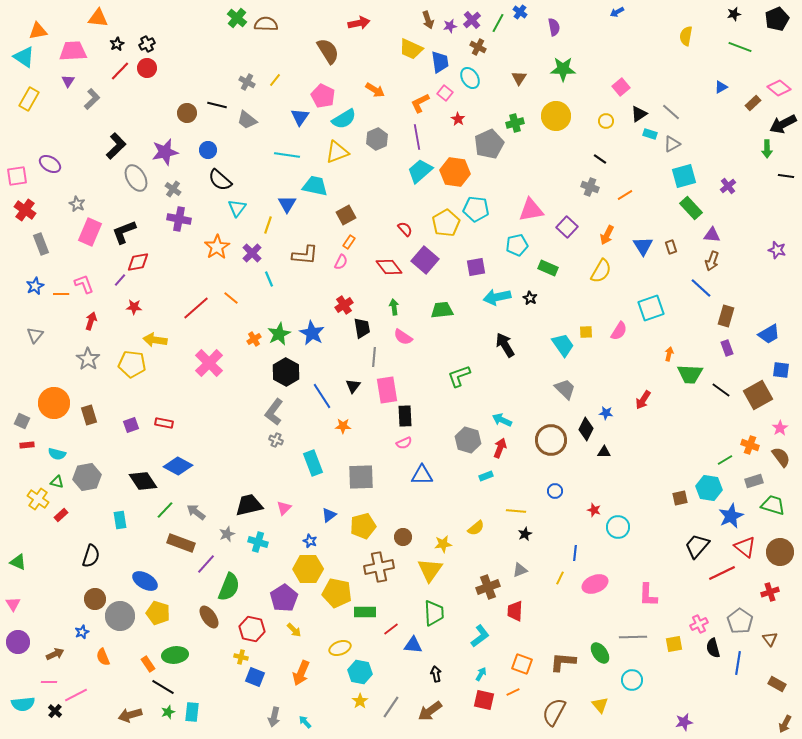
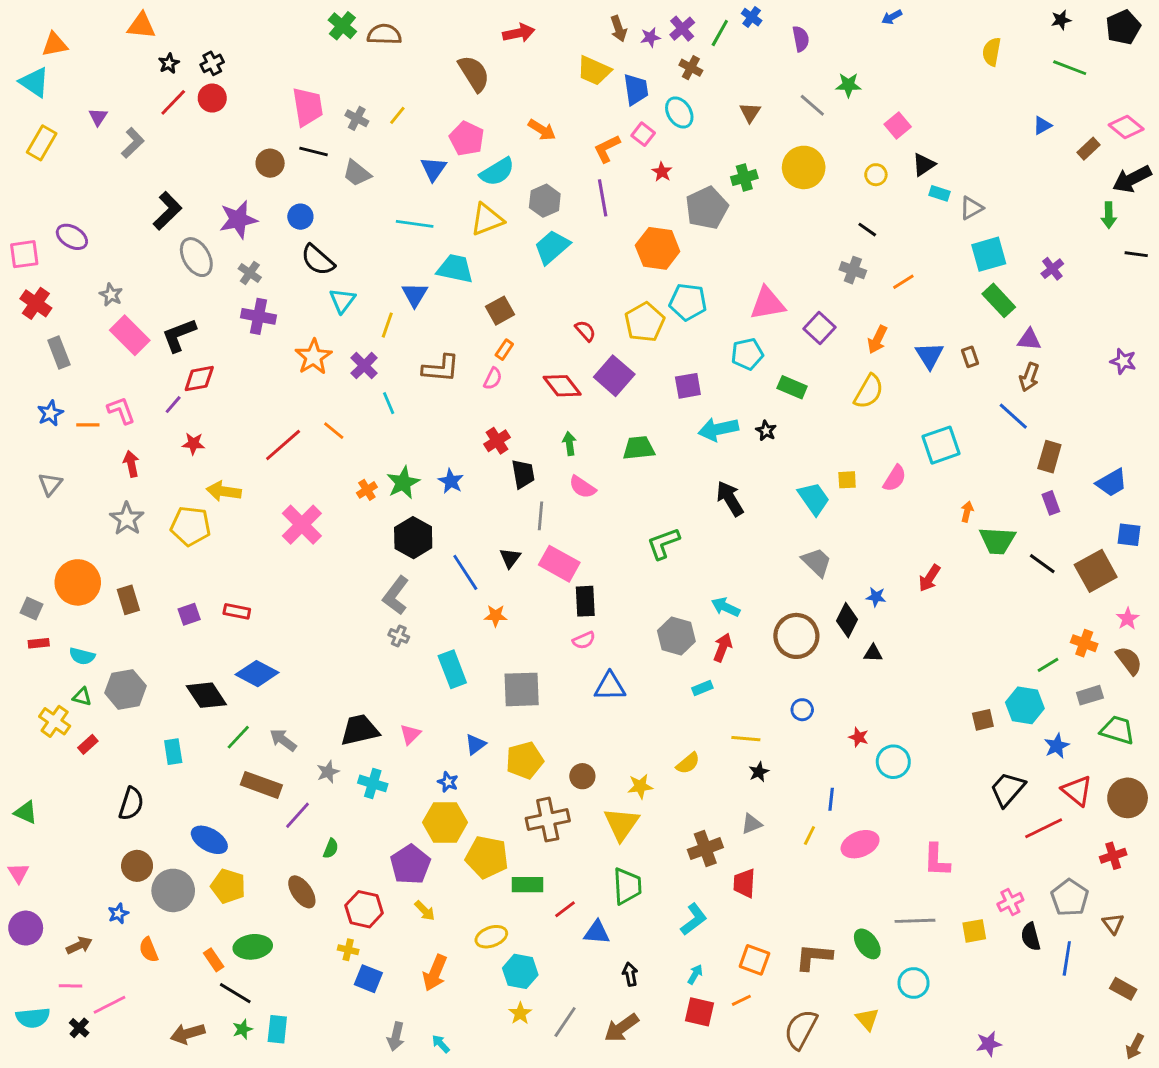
pink trapezoid: (73, 51) -> (308, 107), moved, turned 84
green star: (563, 69) -> (848, 85), moved, size x0.7
gray line: (671, 112) -> (812, 105), moved
cyan trapezoid: (420, 171) -> (552, 247), moved
pink rectangle: (90, 232) -> (130, 335), turned -68
red arrow: (91, 321) -> (131, 464), turned -30
blue star: (312, 333) -> (451, 481), size x0.7
pink rectangle: (387, 390) -> (559, 564), turned -52
blue star: (731, 516) -> (1057, 746), size x0.7
green semicircle: (229, 587) -> (331, 849), size x0.5

